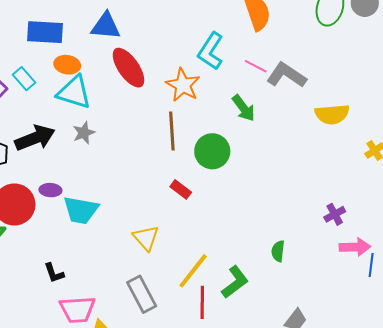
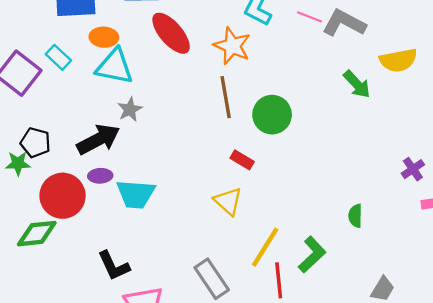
green arrow: (243, 108) -> (357, 84), moved
black arrow: (35, 138) -> (98, 139), moved
yellow triangle: (146, 238) -> (228, 201), moved
black L-shape: (54, 273) -> (114, 266), size x1.4

